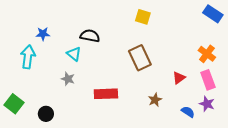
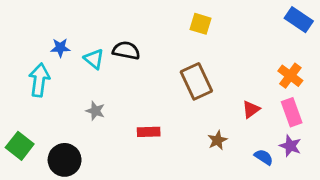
cyan triangle: (74, 54) -> (94, 59), moved
red rectangle: (106, 94) -> (149, 132), size x0.7
black circle: (46, 114) -> (65, 160), size x1.5

